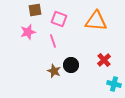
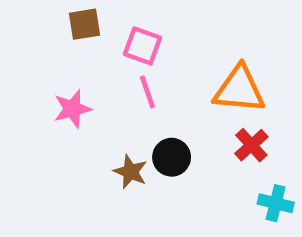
orange triangle: (96, 21) -> (239, 89), moved
pink star: (28, 32) -> (72, 109), moved
pink line: (53, 41) -> (147, 92), moved

